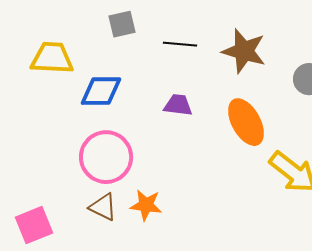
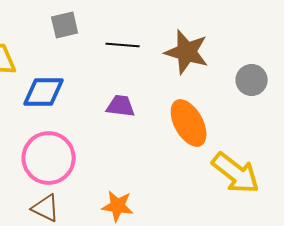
orange star: (146, 205) -> (118, 206), moved

